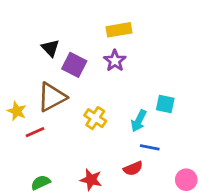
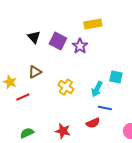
yellow rectangle: (119, 30) -> (93, 24), moved
purple square: (74, 65) -> (58, 41), moved
brown triangle: (52, 97) -> (35, 72), size x0.6

